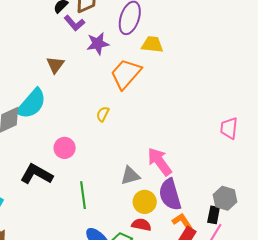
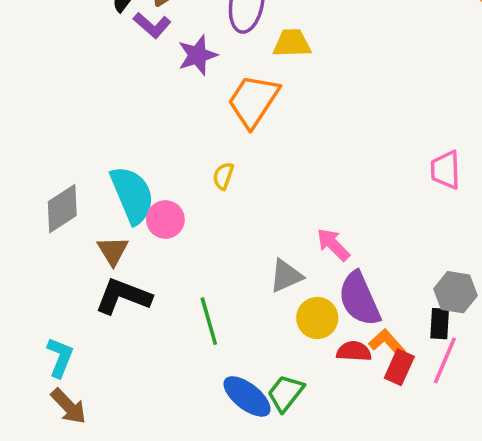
brown triangle: (55, 65) -> (113, 251), moved
cyan semicircle: (31, 104) -> (132, 195), moved, turned -56
pink circle: (65, 148) -> (165, 219), moved
pink arrow: (160, 162) -> (333, 245), size x0.7
red semicircle: (141, 225) -> (354, 351), moved

